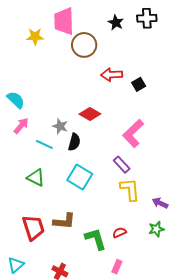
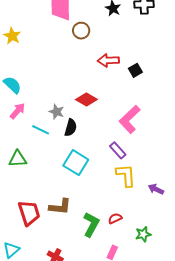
yellow star: (35, 37) -> (12, 36), moved, turned 30
brown circle: (84, 45) -> (81, 31), size x0.7
green triangle: (36, 178) -> (18, 159), moved, turned -30
green star: (156, 229) -> (143, 234), moved
green L-shape: (96, 239) -> (91, 225), turned 45

